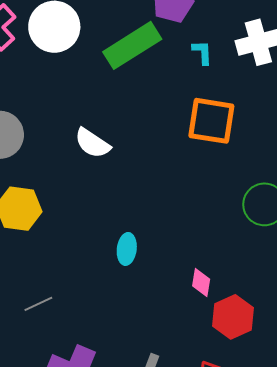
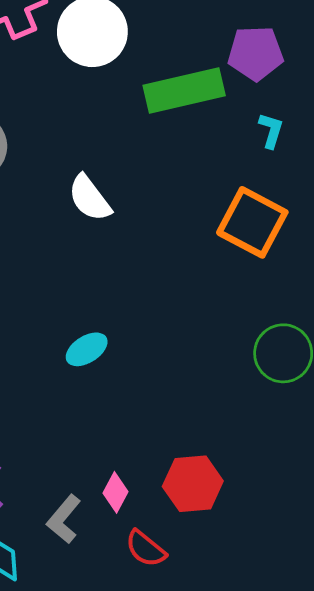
cyan ellipse: (127, 249) -> (87, 349), turned 32
pink diamond: (201, 283) -> (115, 492), moved

